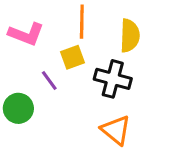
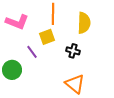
black cross: (113, 79) -> (73, 51), size x0.6

